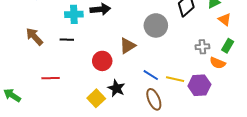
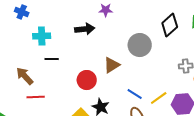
cyan cross: (74, 14) -> (42, 36), moved
brown arrow: (34, 37) -> (25, 76), moved
yellow line: (175, 79) -> (159, 98), turned -48

